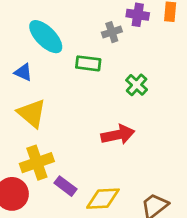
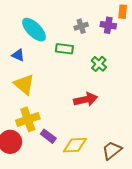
purple cross: (138, 15) -> (108, 25), moved

